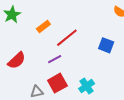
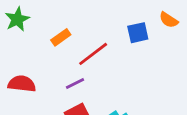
blue square: (106, 45) -> (138, 33), moved, turned -35
red semicircle: (17, 60) -> (22, 84), turned -132

